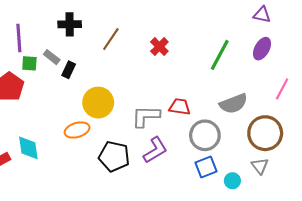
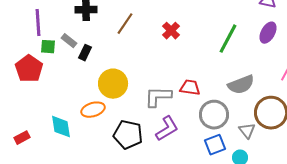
cyan diamond: (28, 148) -> (61, 127), moved
gray triangle: (260, 166) -> (247, 131), moved

